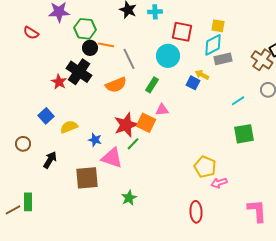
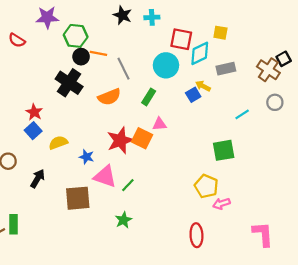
cyan diamond: (213, 45) -> (200, 53), moved
red star: (59, 82) -> (34, 112), moved
blue square: (193, 83) -> (193, 95), turned 32
green square: (244, 134) -> (224, 150), moved
green line: (133, 144) -> (128, 185), moved

